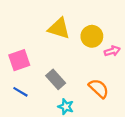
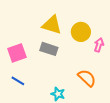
pink arrow: (112, 51) -> (99, 45), turned -56
gray rectangle: (56, 79) -> (49, 49), moved, turned -30

